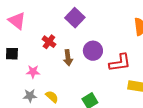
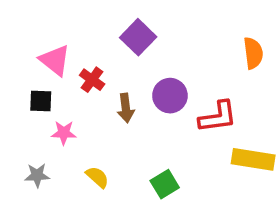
pink triangle: (17, 21) -> (55, 60), moved
black square: (12, 54) -> (41, 101), moved
gray star: (30, 96) -> (37, 175), moved

